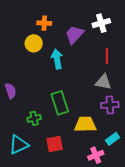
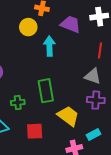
purple trapezoid: (74, 35) -> (71, 24), turned 60
yellow trapezoid: (85, 124) -> (68, 116), turned 30

